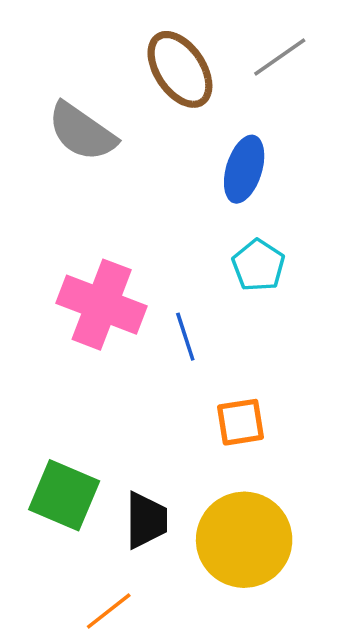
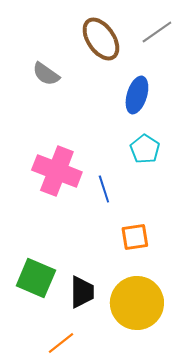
gray semicircle: (82, 132) -> (46, 74), size x0.7

